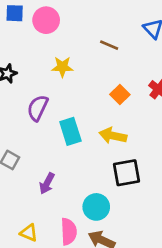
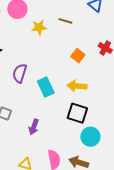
yellow star: (62, 67) -> (39, 27), moved
black square: (127, 173) -> (77, 113), moved, turned 35
cyan circle: (96, 207) -> (90, 137), moved

